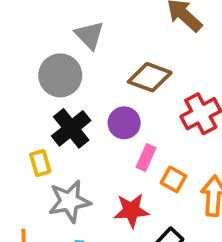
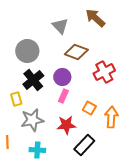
gray triangle: (89, 35) -> (60, 26), moved
pink rectangle: (146, 158) -> (63, 96), moved

